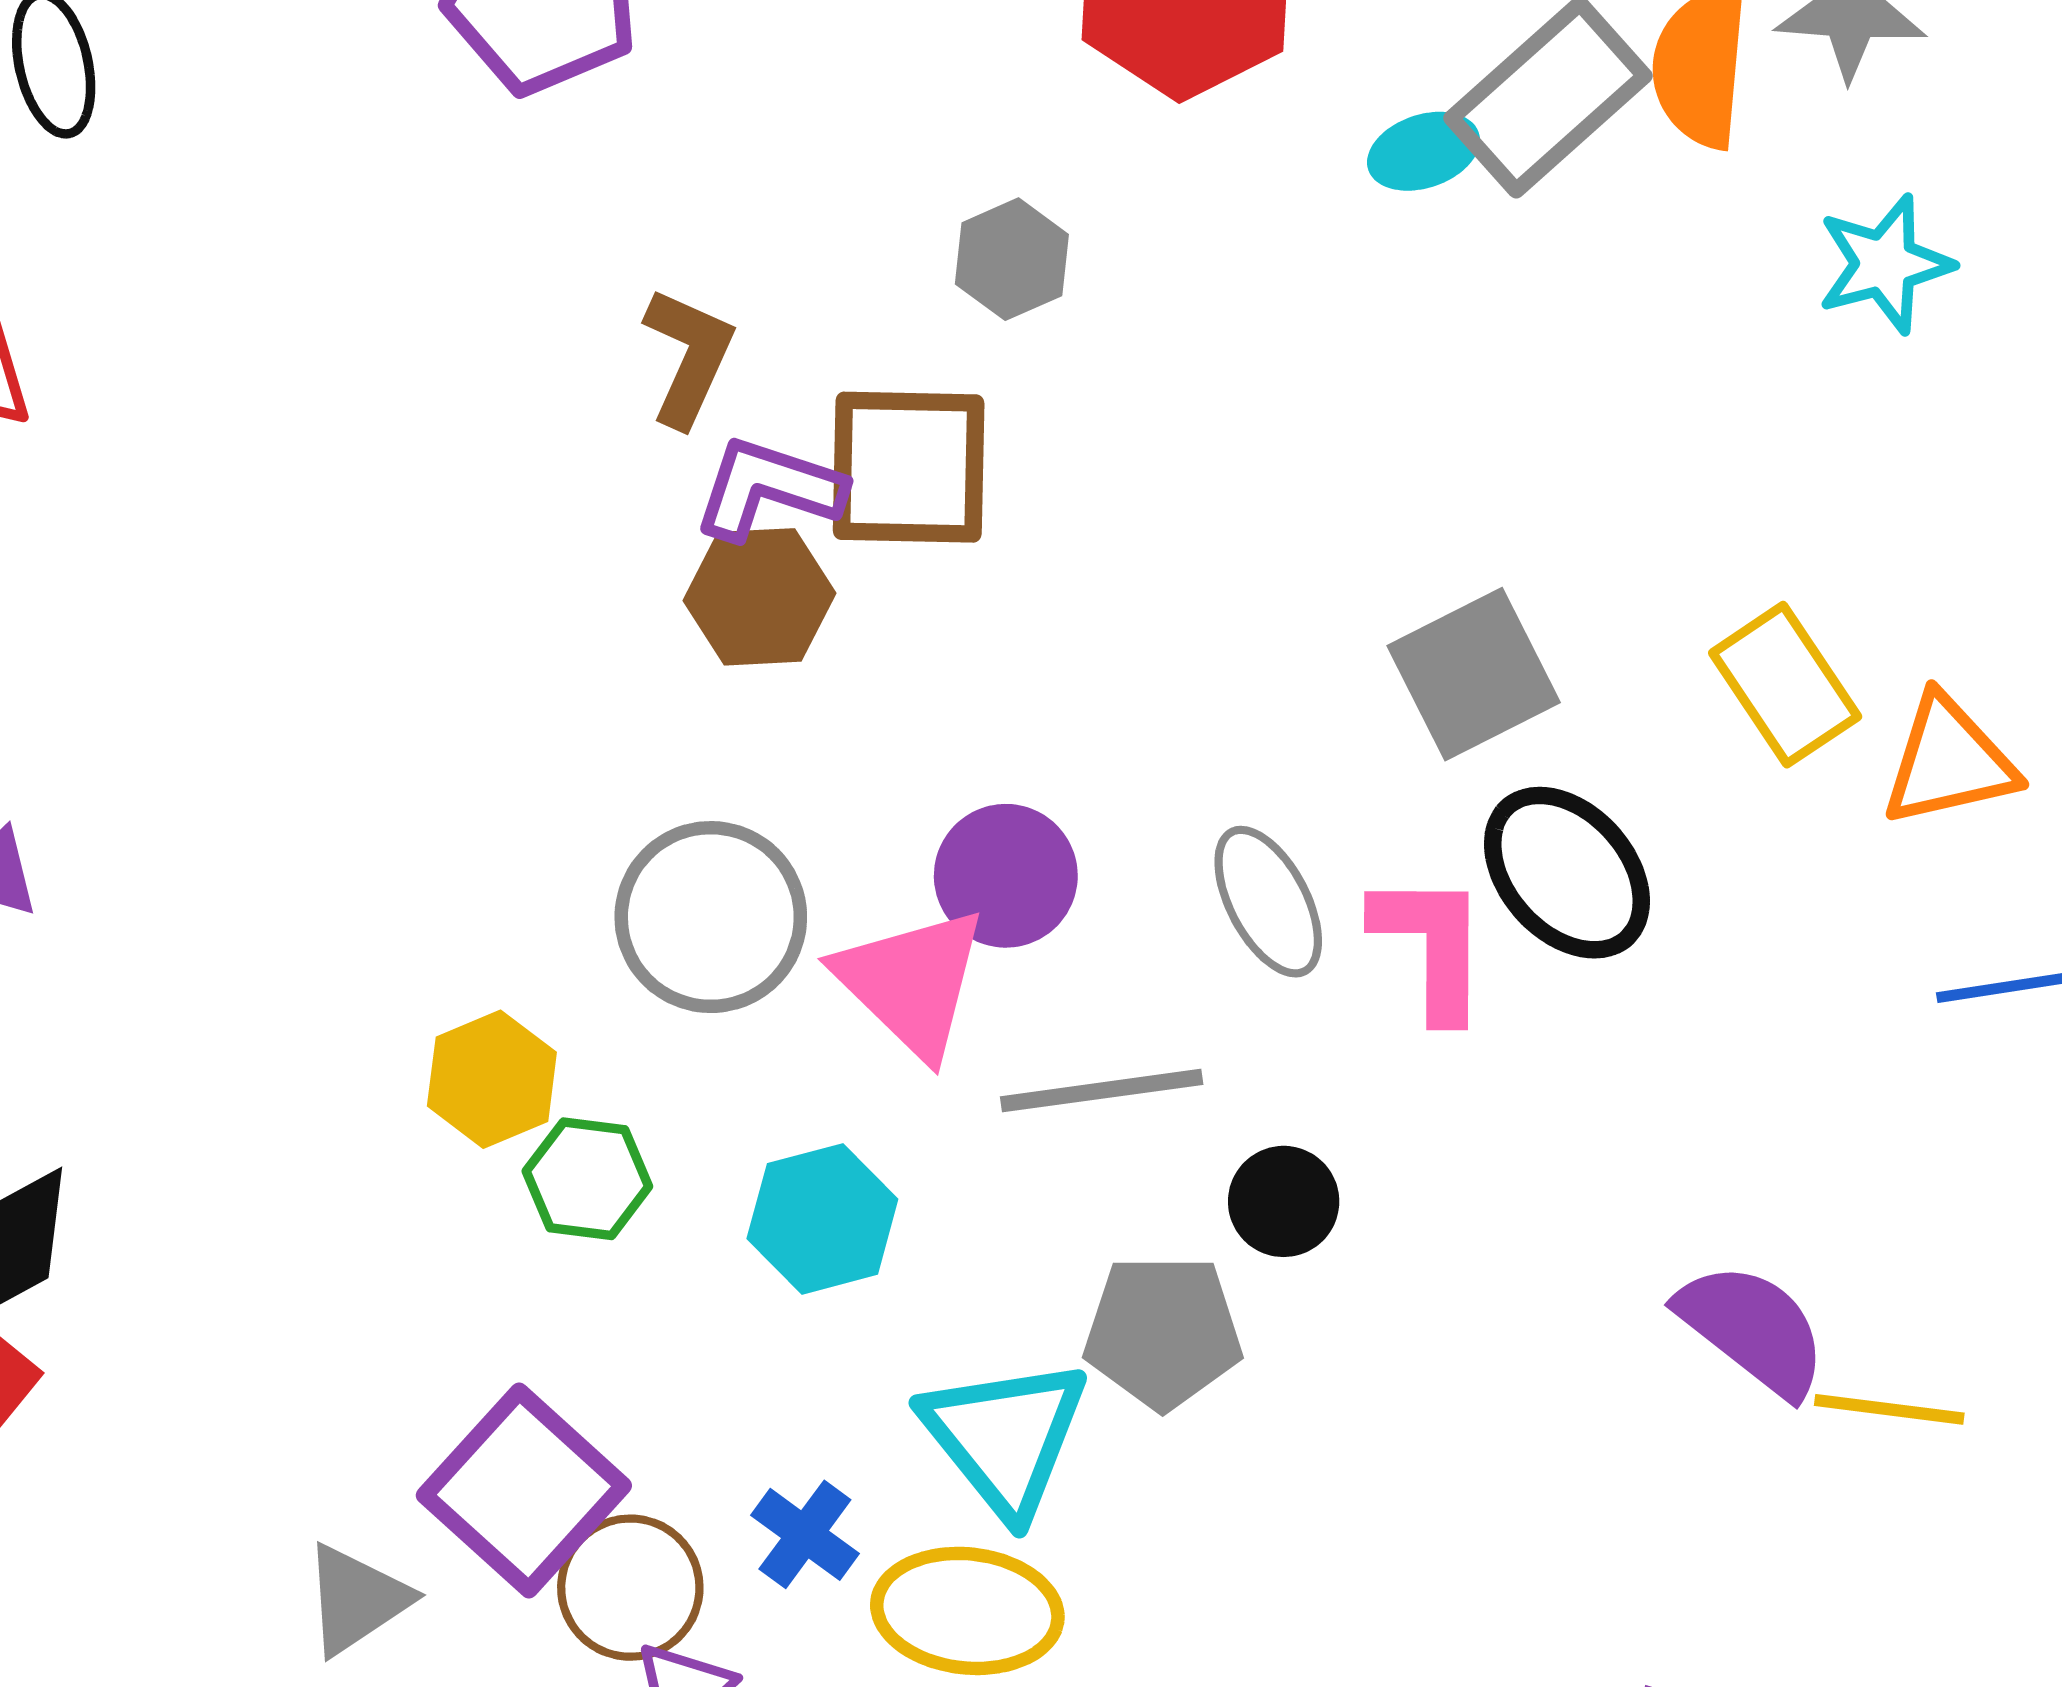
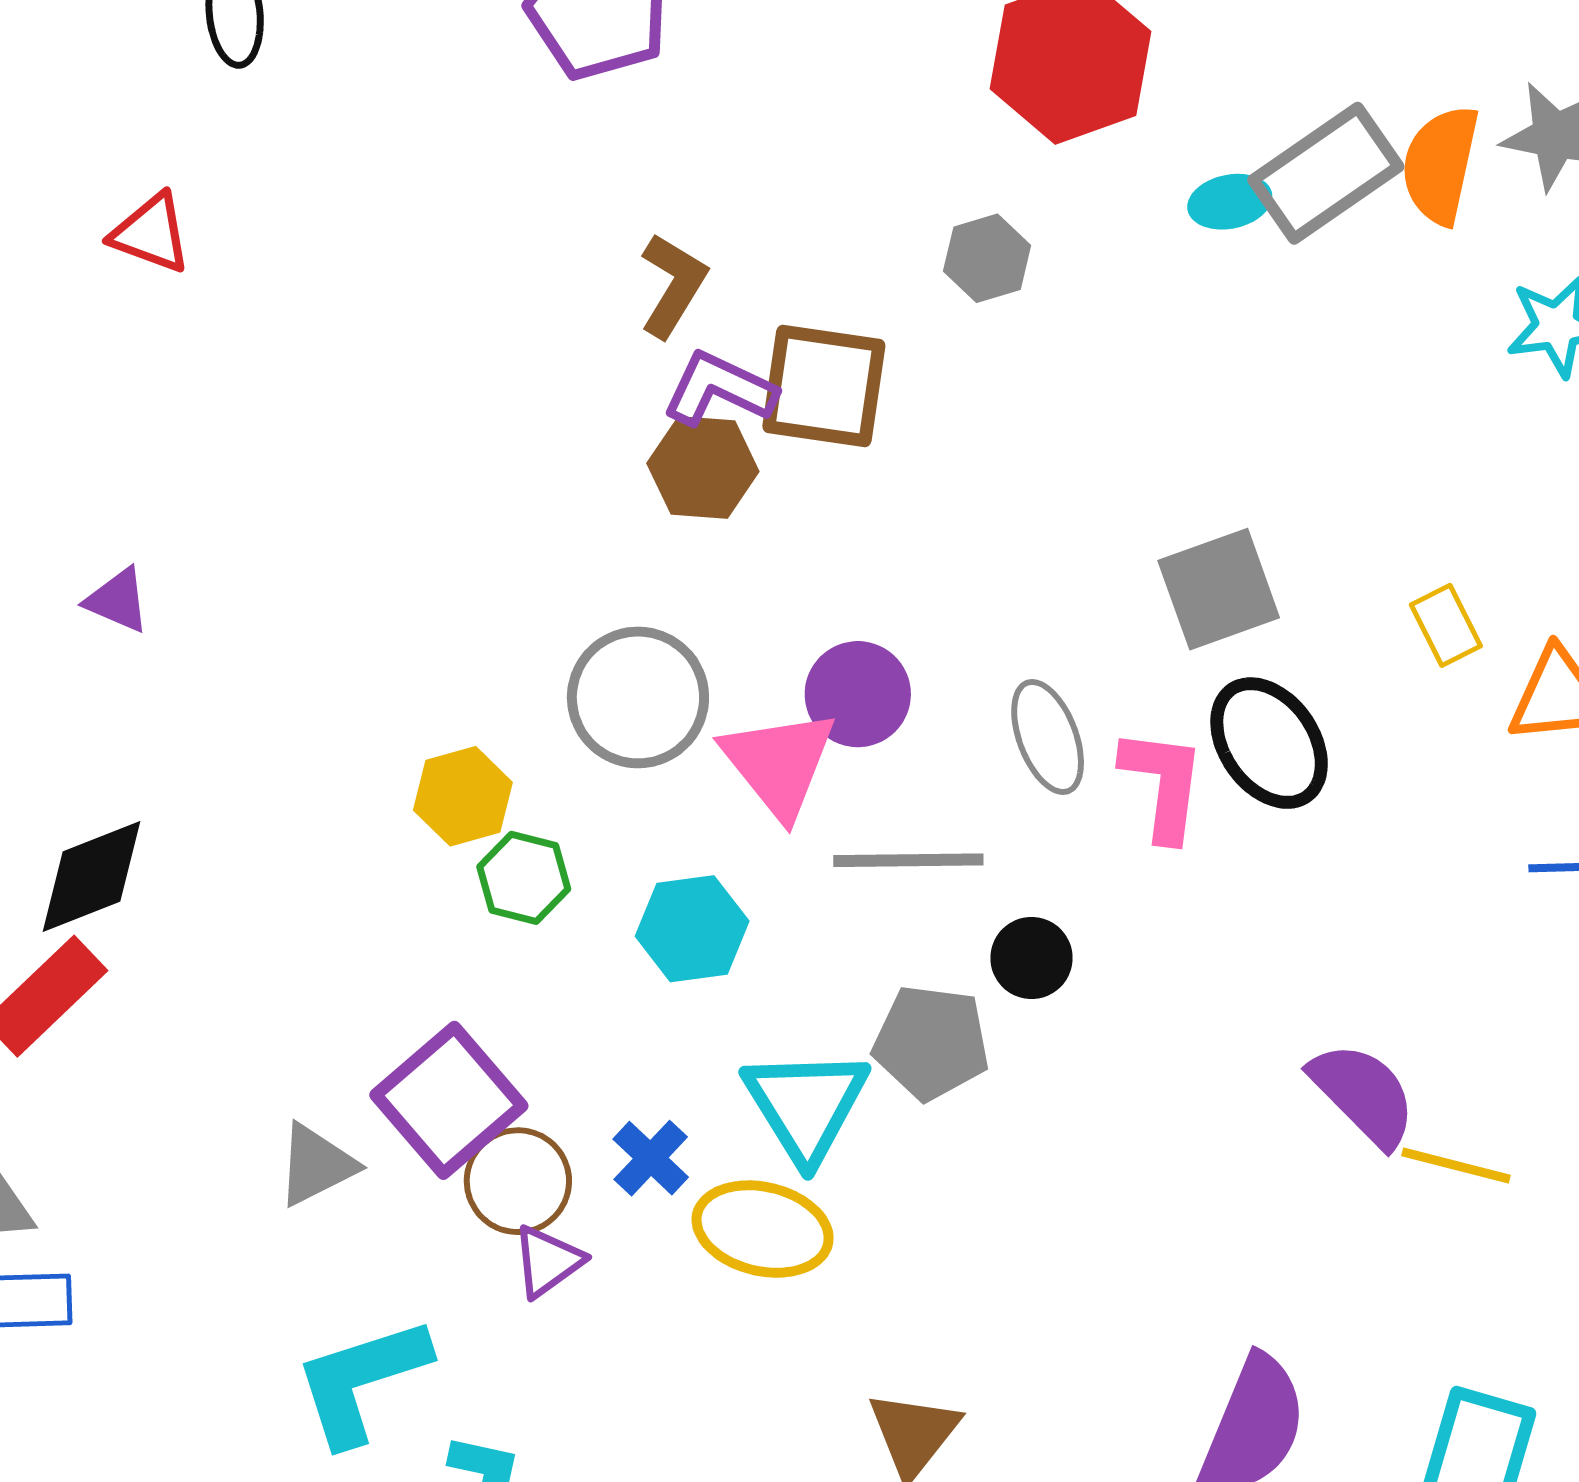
gray hexagon: (1012, 259) -> (987, 258), moved
yellow rectangle: (1785, 685) -> (1446, 625), size x0.7

